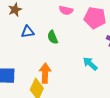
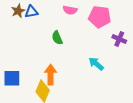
blue triangle: (28, 32) -> (31, 12), moved

